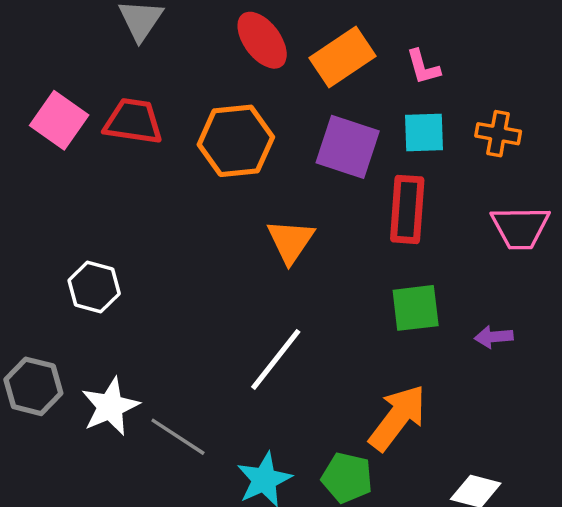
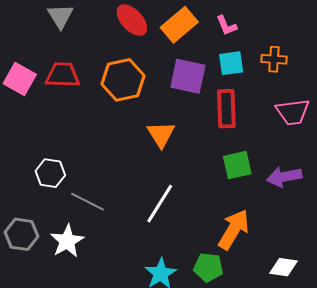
purple arrow: (494, 337) -> (284, 177), size x1.6
gray line: (178, 437) -> (87, 202), moved

